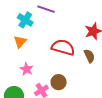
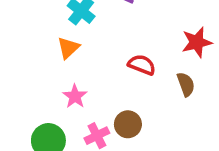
red semicircle: (63, 47) -> (142, 65), size x0.7

